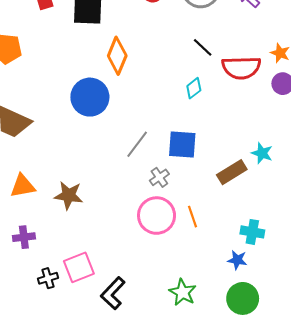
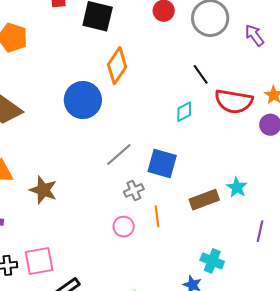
pink circle: (157, 216) -> (124, 227), size x0.6
orange line: (193, 217) -> (157, 216), moved

